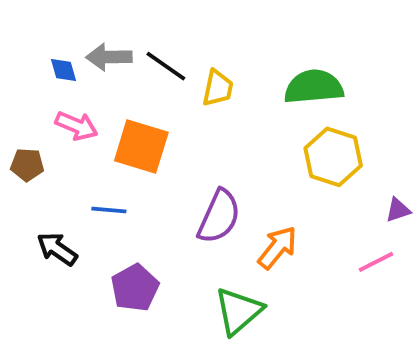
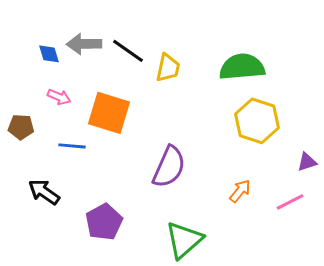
pink arrow: (76, 126) -> (59, 97), size x0.7
blue line: (109, 210) -> (72, 146), moved
orange arrow: (277, 248) -> (240, 191), moved, size x0.7

